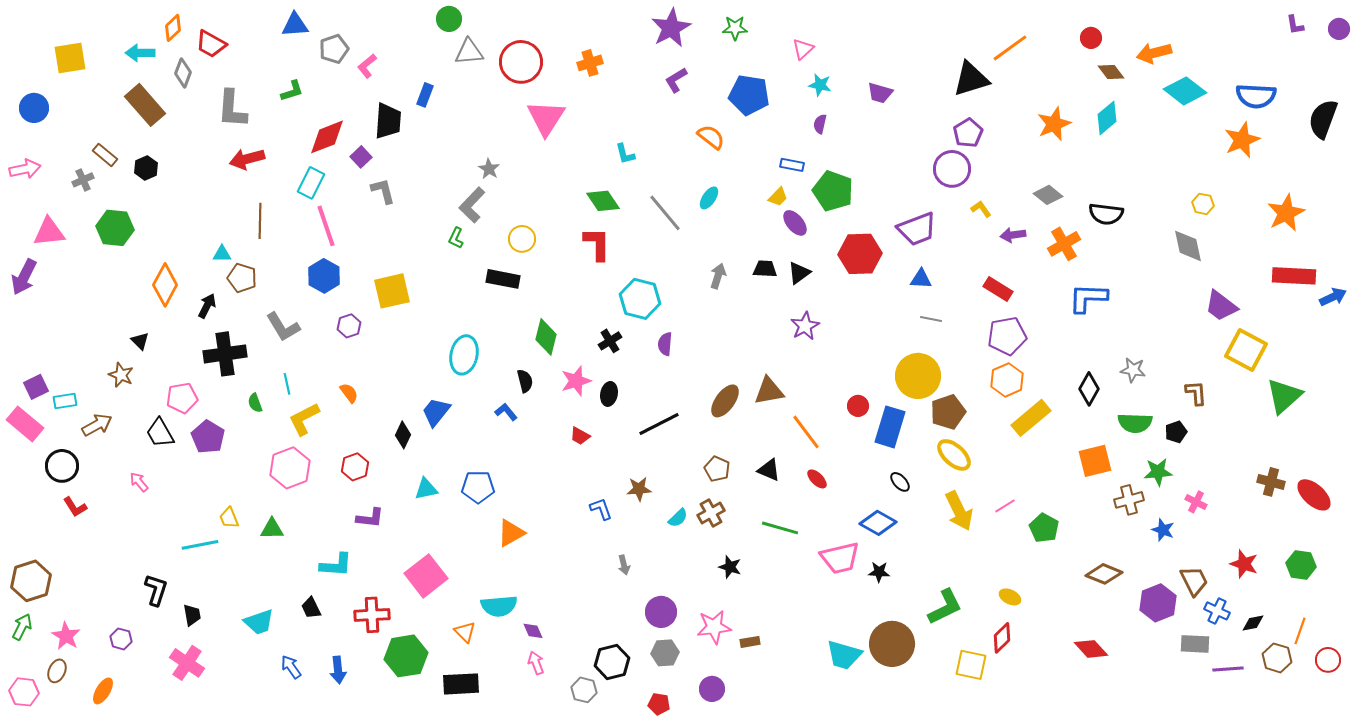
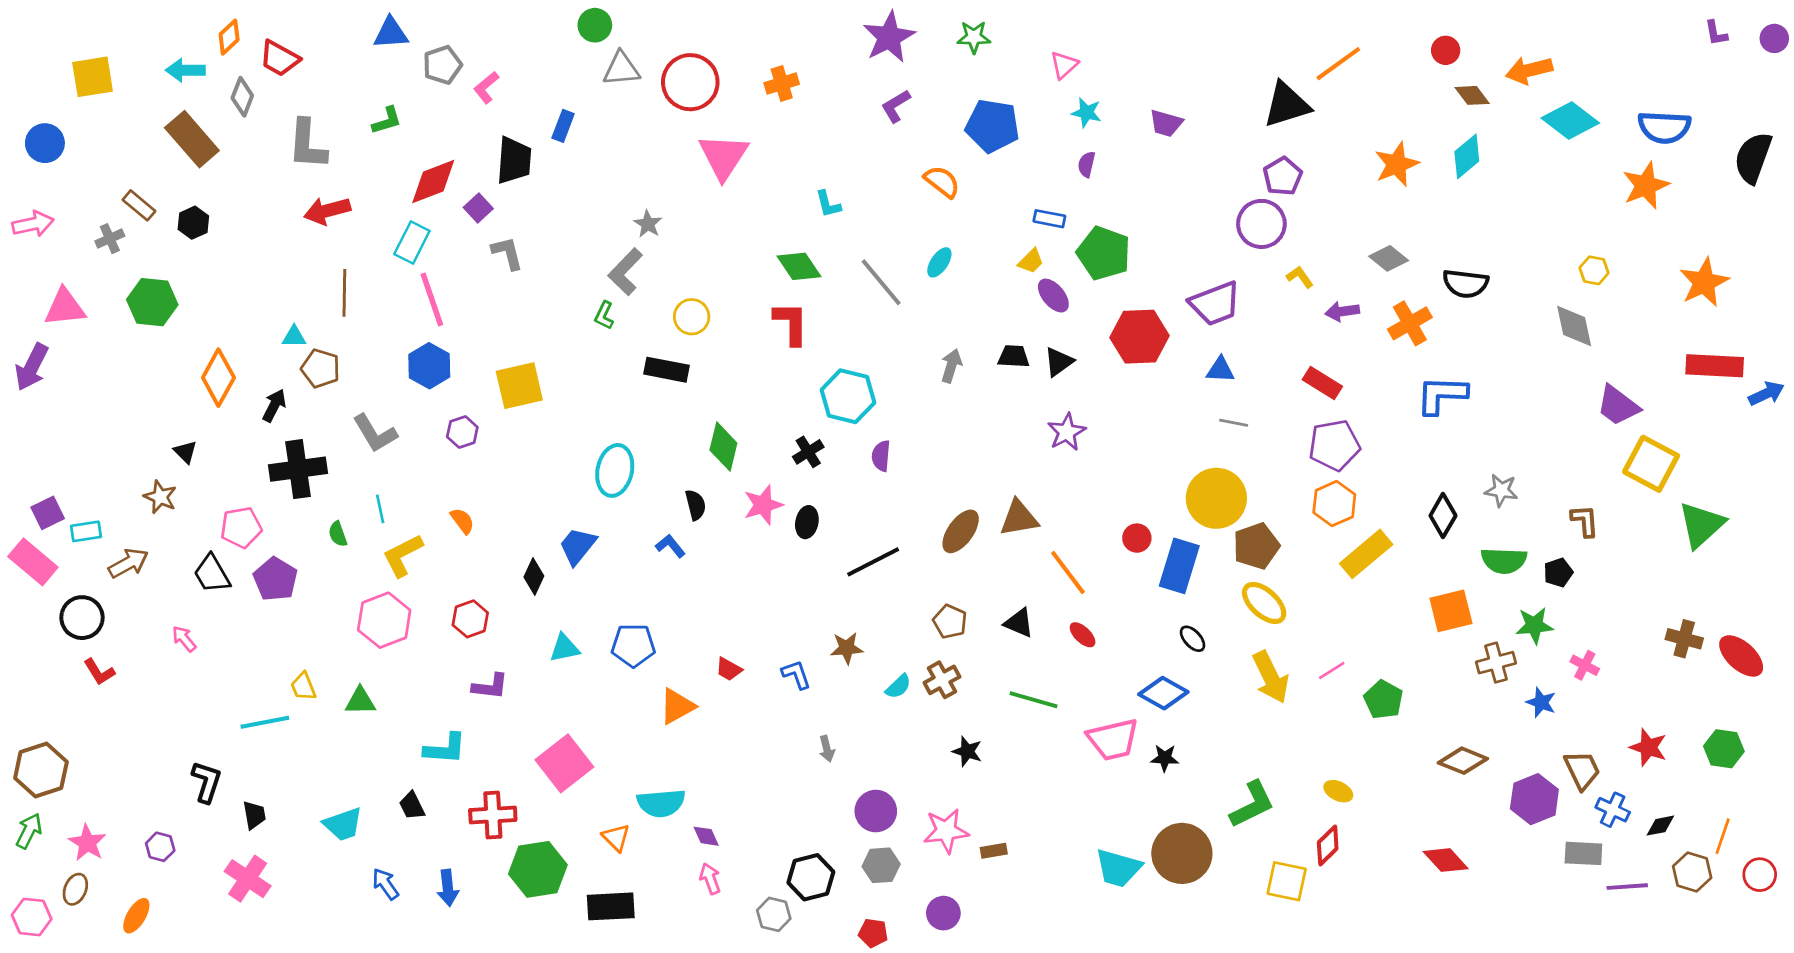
red trapezoid: (580, 436) -> (729, 669), moved

